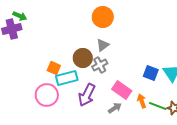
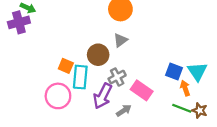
gray cross: (100, 65) -> (117, 77), moved
cyan rectangle: (67, 78) -> (80, 77), turned -70
orange arrow: (142, 101) -> (185, 88), moved
gray arrow: (115, 108) -> (124, 110), moved

